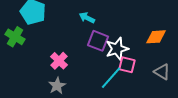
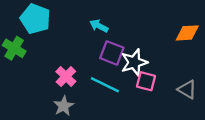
orange diamond: (156, 37) -> (187, 33), moved
cyan line: (111, 78) -> (105, 85), moved, turned 75

